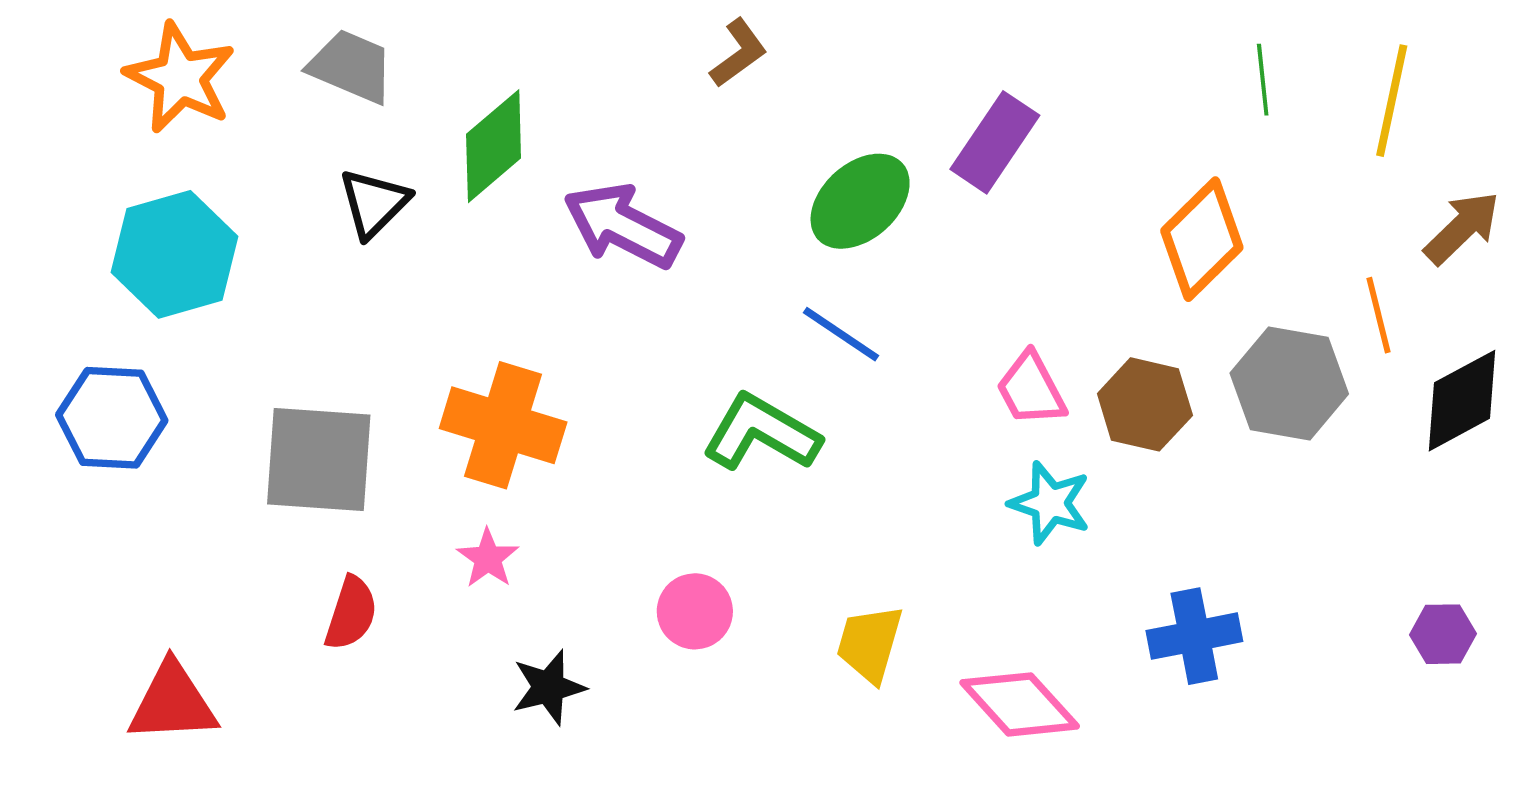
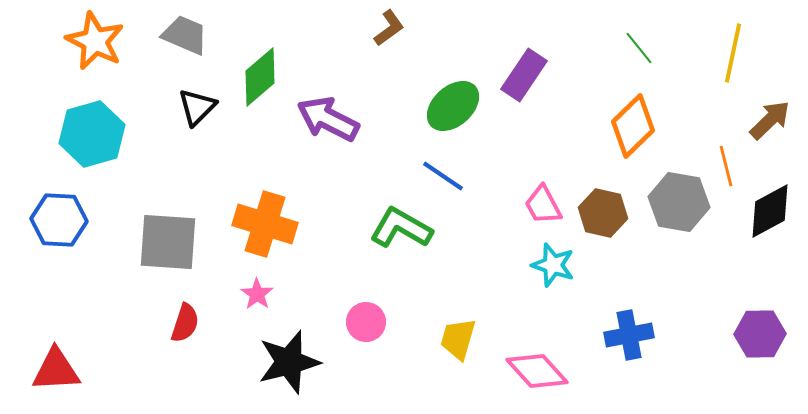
green line: (1263, 80) -> (639, 48), moved, turned -33
purple hexagon: (1443, 634) -> (760, 334), size x1.5
black star: (549, 687) -> (289, 362), size x1.6
red triangle: (173, 703) -> (56, 370), moved

